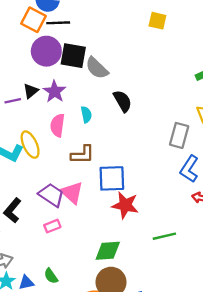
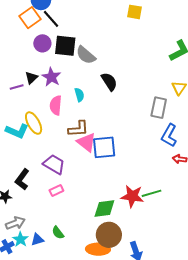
orange square: (33, 20) -> (30, 18), turned 30
black line: (58, 23) -> (51, 19), turned 54
purple circle: (46, 51) -> (42, 43), size x0.7
pink triangle: (72, 193) -> (86, 142), moved
red star: (125, 205) -> (132, 196), moved

